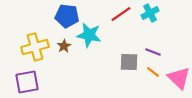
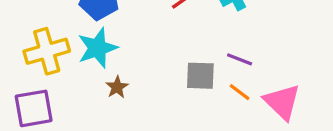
cyan star: (89, 35) -> (97, 48), moved, turned -30
brown star: (64, 46) -> (117, 87), moved

